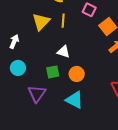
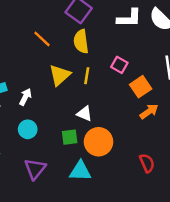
orange circle: (77, 74) -> (99, 142), size x1.5
purple triangle: (37, 94) -> (35, 169), moved
cyan triangle: (74, 100) -> (80, 171), moved, turned -30

